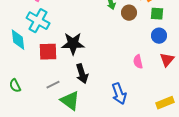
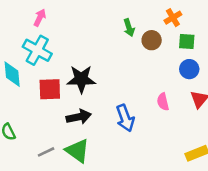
black arrow: (82, 74) -> (79, 117), moved, turned -84
gray line: (53, 85) -> (46, 152), moved
blue arrow: (119, 94) -> (125, 118), moved

